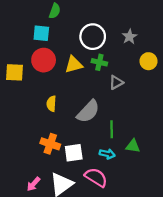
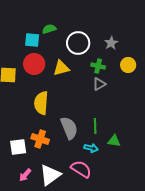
green semicircle: (55, 11) -> (49, 29), moved, turned -128
green cross: (99, 62) -> (98, 66), moved
yellow semicircle: (51, 104) -> (41, 103), size x1.6
gray semicircle: (88, 111) -> (69, 128), moved, turned -65
white square: (74, 153) -> (18, 147), moved

